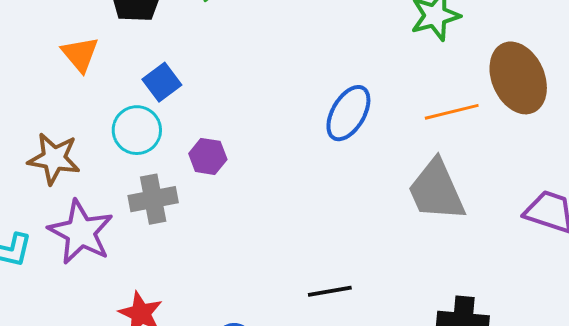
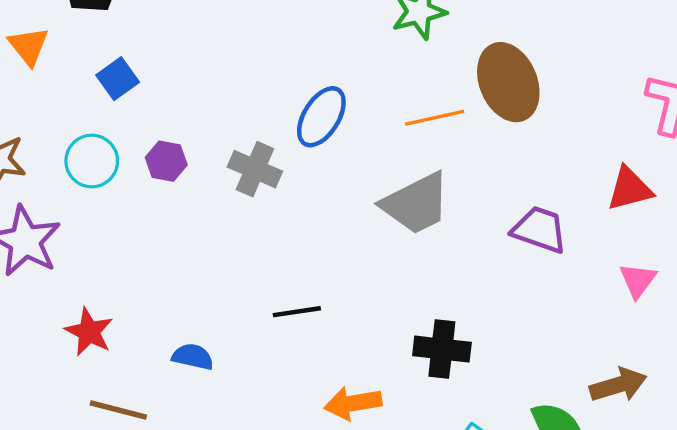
cyan circle: (137, 130) -> (92, 161), moved
gray trapezoid: (436, 190) -> (416, 204), turned -94
gray cross: (153, 199) -> (255, 169), moved, turned 33

